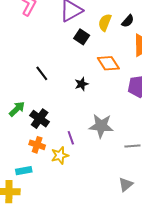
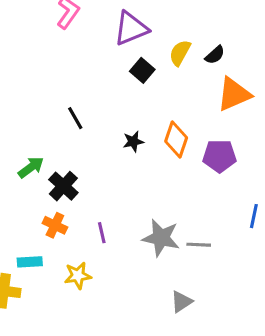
orange diamond: (108, 63) -> (176, 140), moved, turned 45
gray star: (101, 126) -> (161, 238), moved
purple line: (71, 138) -> (102, 233), moved
yellow star: (60, 155) -> (78, 275), moved

